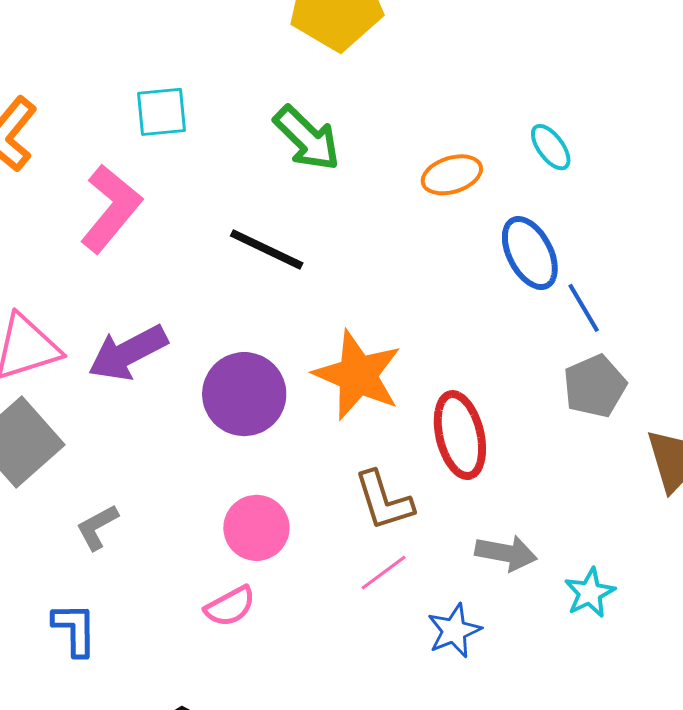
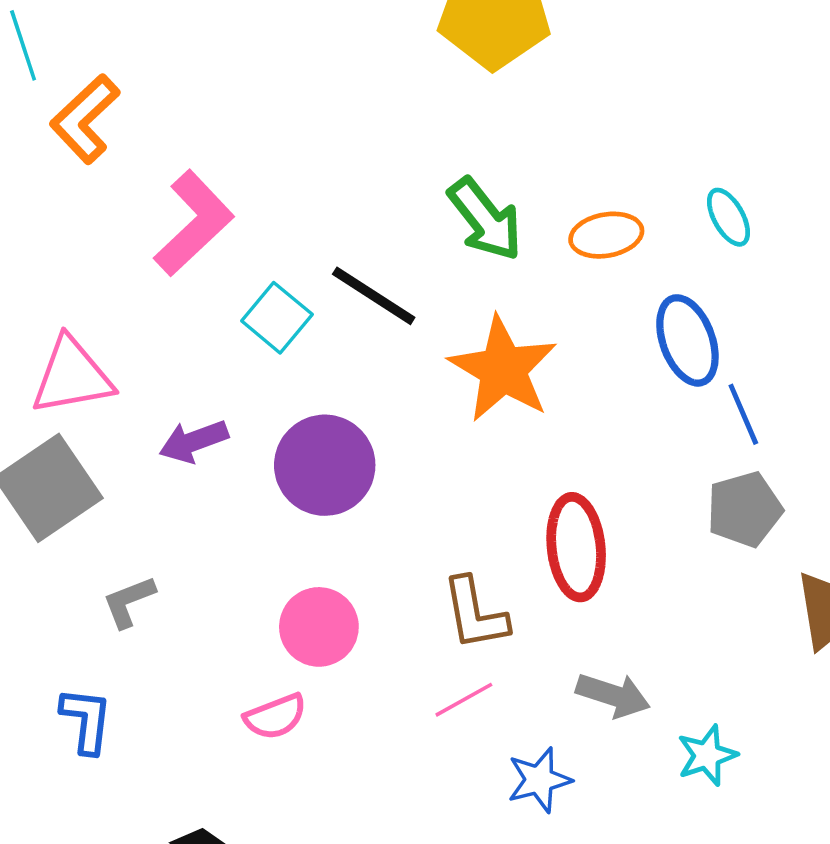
cyan square: (161, 112) -> (277, 318), moved, turned 38
green arrow: (307, 138) -> (485, 219), moved
purple arrow: (128, 353) -> (194, 441), moved, size x0.7
orange star: (358, 375) -> (503, 369), moved

